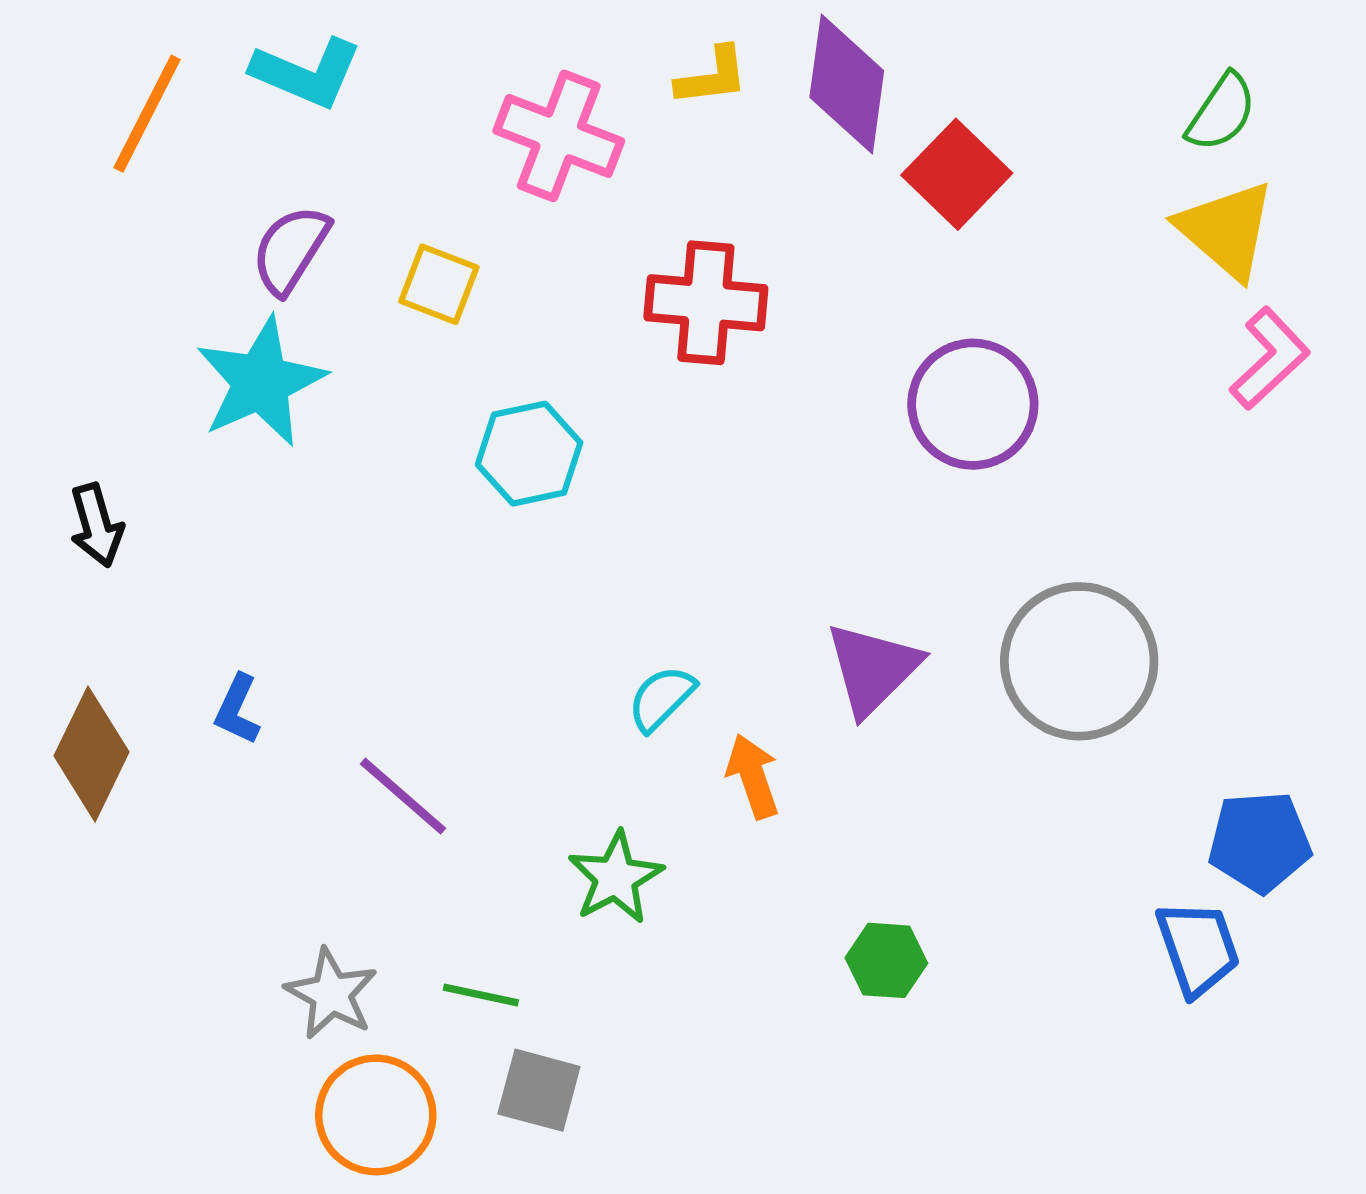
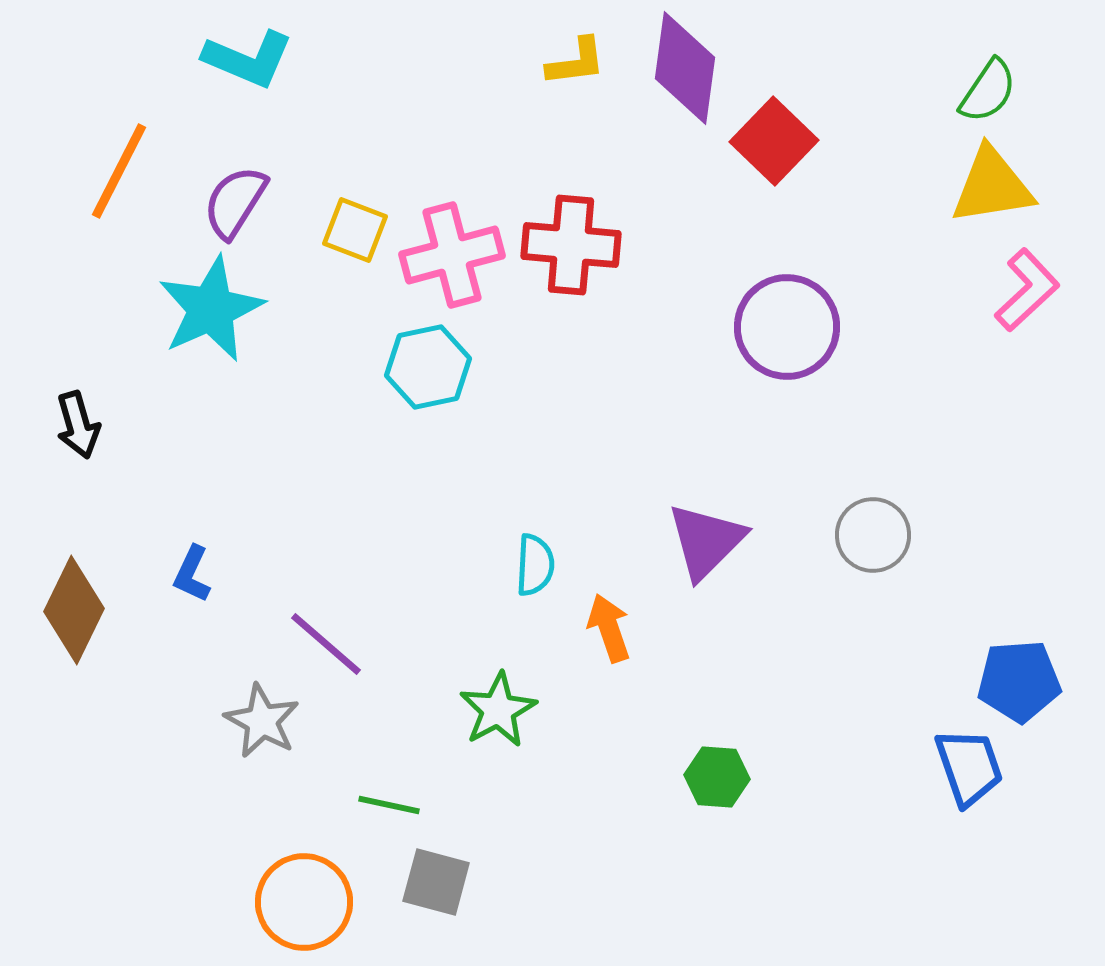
orange line: (147, 114) -> (119, 171), moved
pink cross: (559, 136) -> (452, 255), moved, turned -36
yellow triangle: (1226, 230) -> (992, 186), turned -50
gray circle: (1079, 661) -> (873, 535), size x0.6
cyan semicircle: (661, 698) -> (535, 565), turned 138
gray star: (331, 994) -> (262, 721), moved

